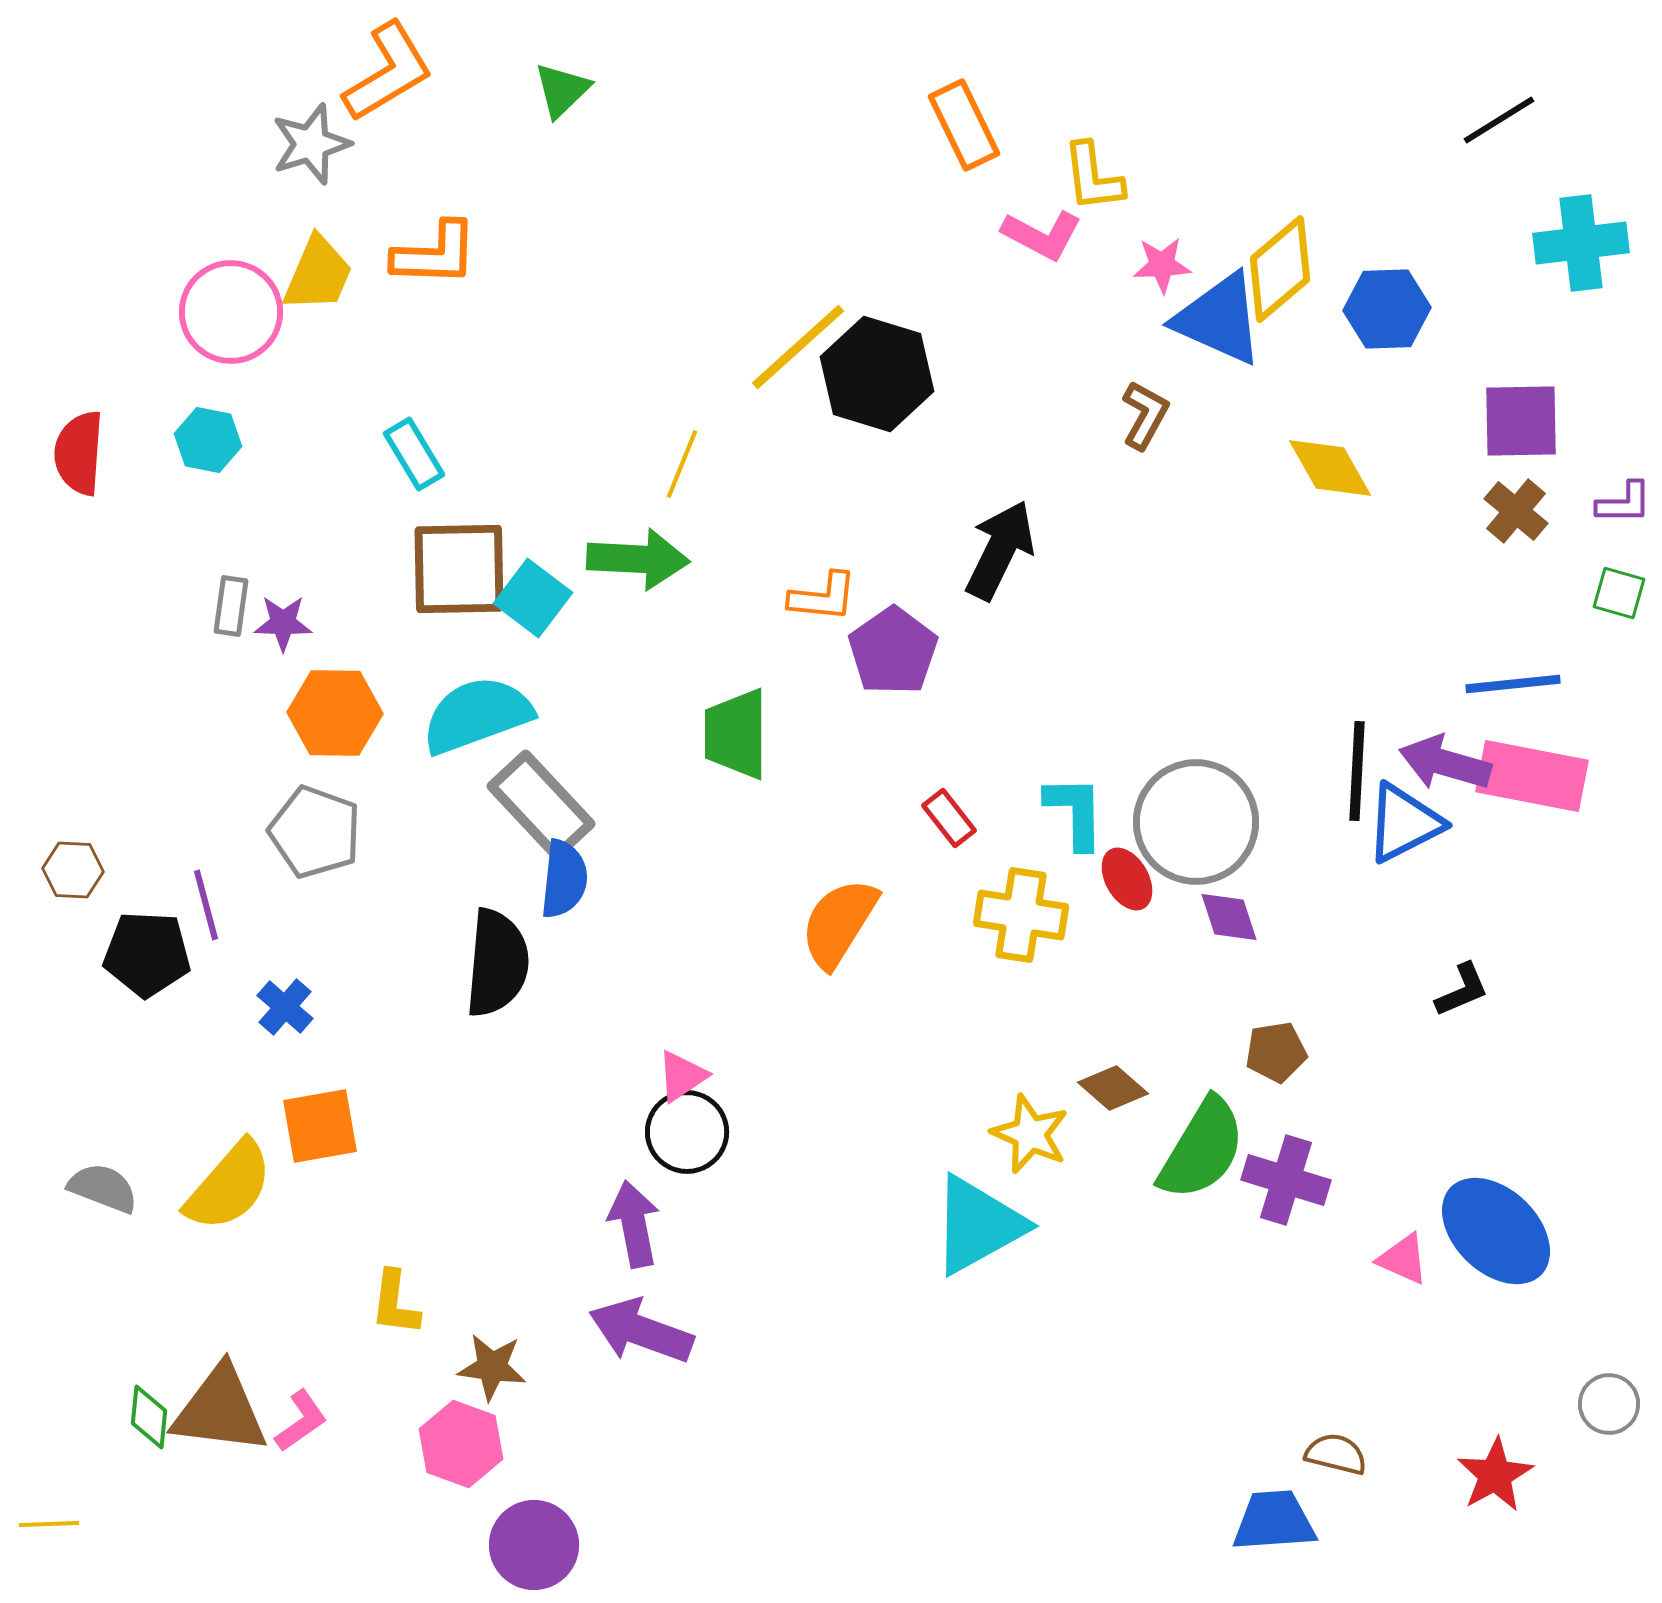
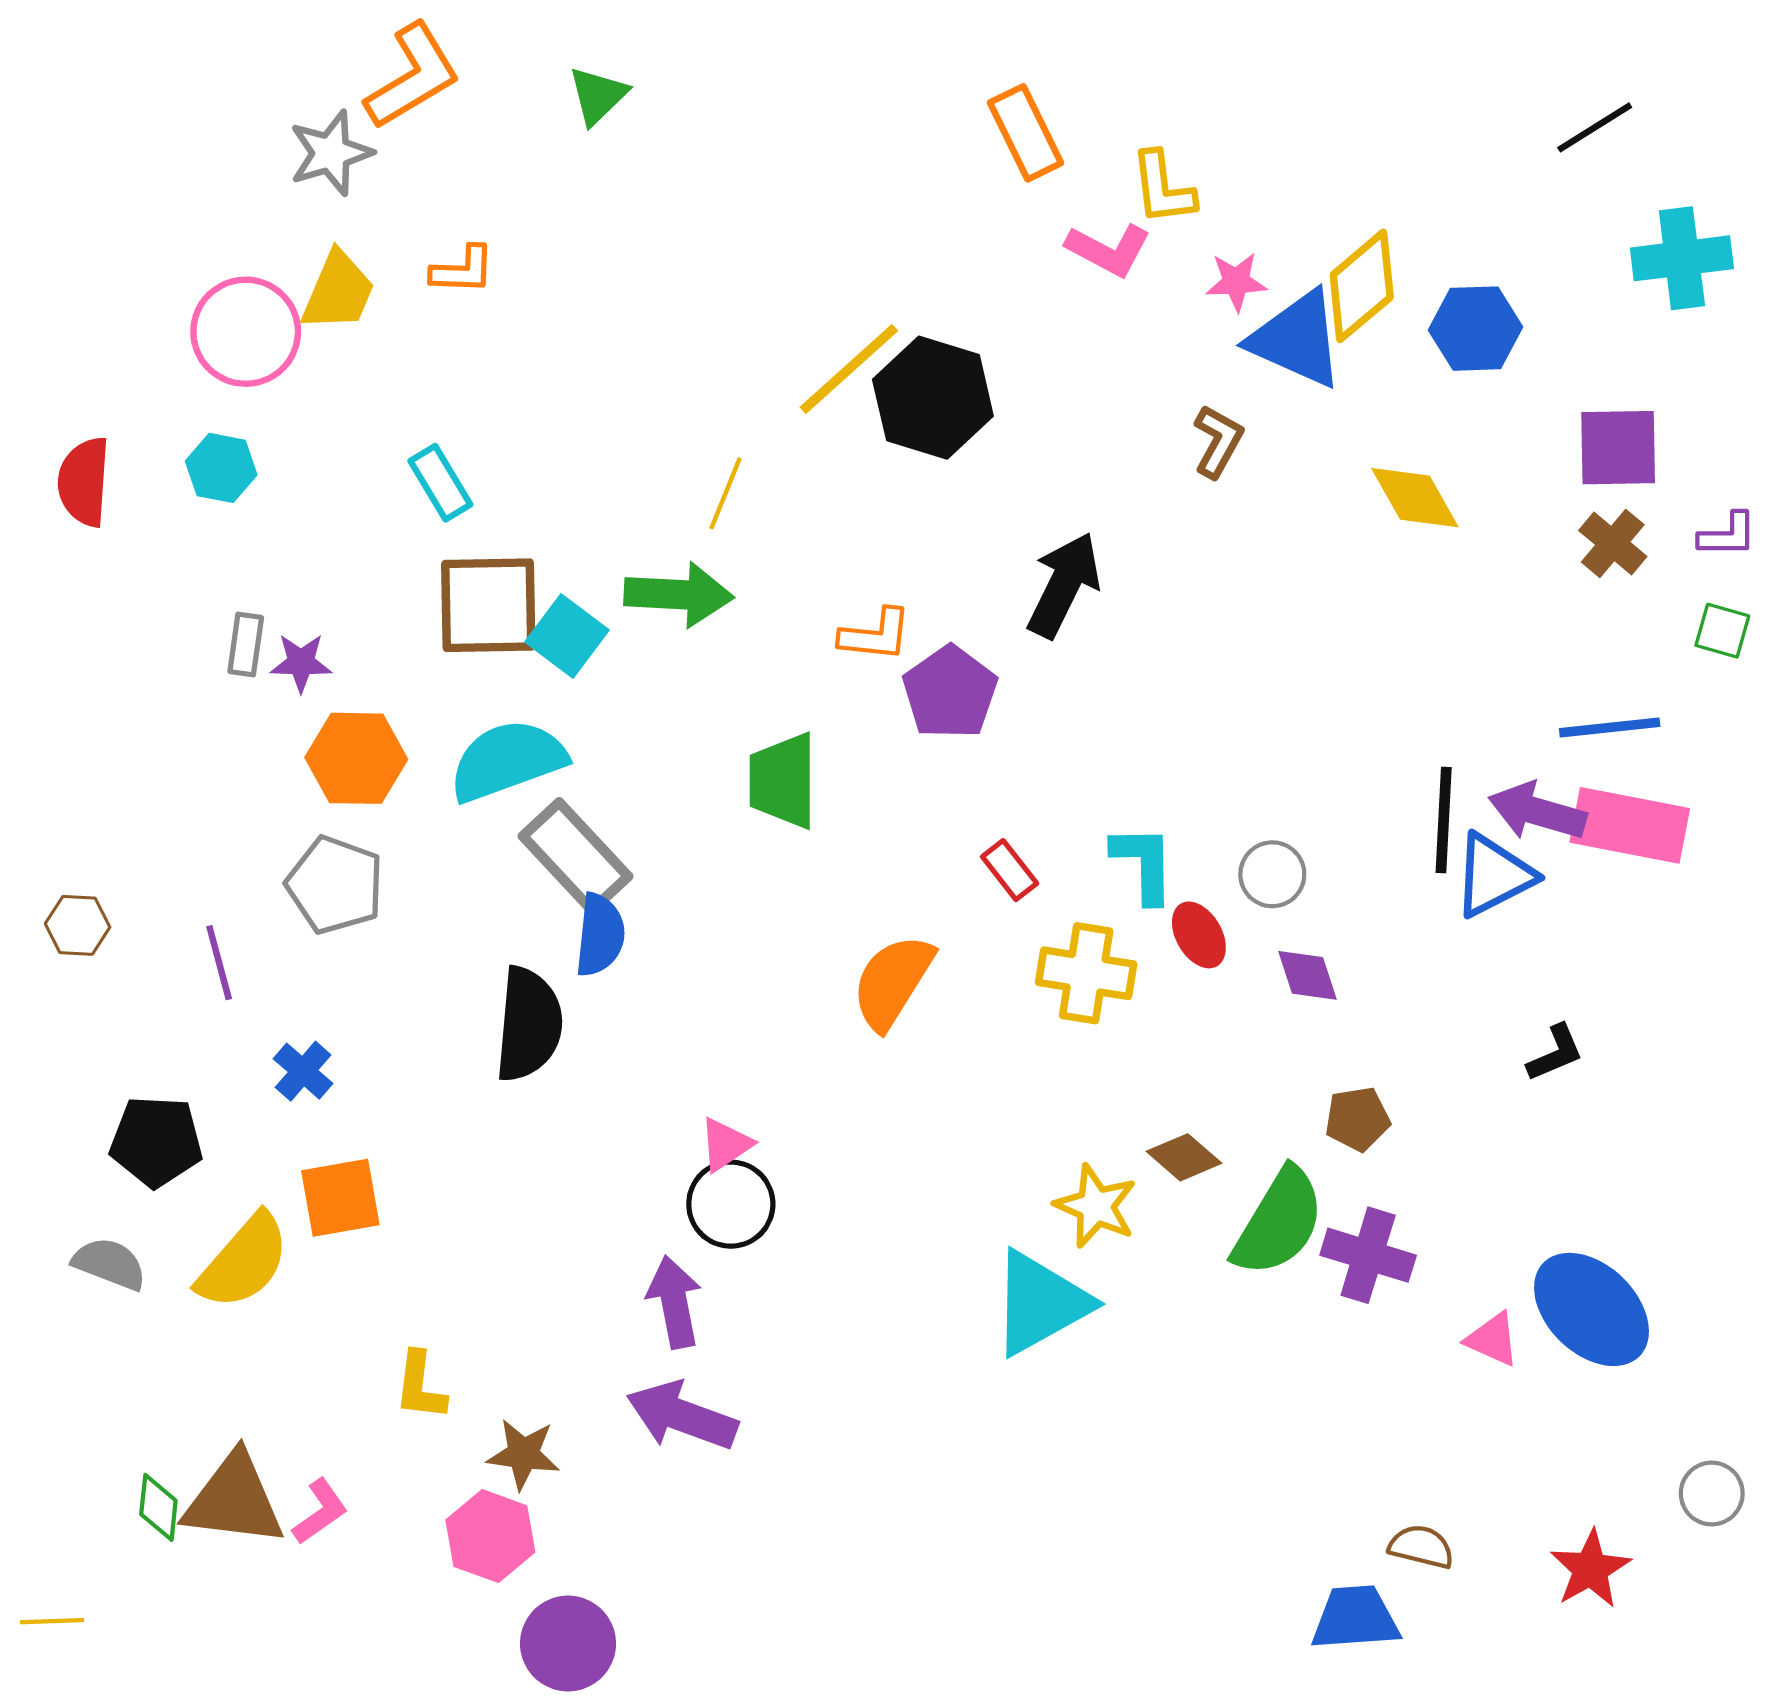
orange L-shape: (435, 254) -> (463, 270), size x0.7
gray circle: (1196, 822) -> (1272, 874), size x0.5
black pentagon: (147, 954) -> (156, 1141), moved

